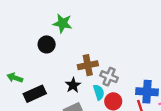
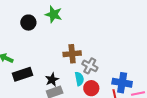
black circle: (47, 44) -> (28, 23), moved
black star: (73, 85) -> (52, 80), moved

